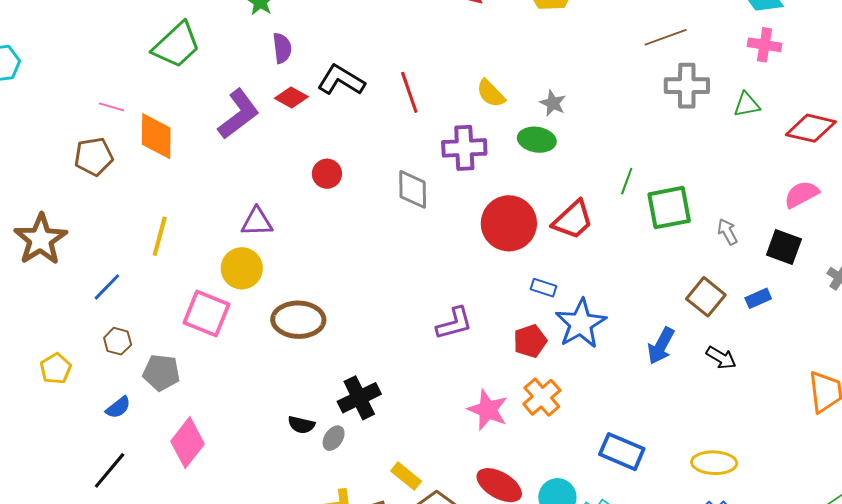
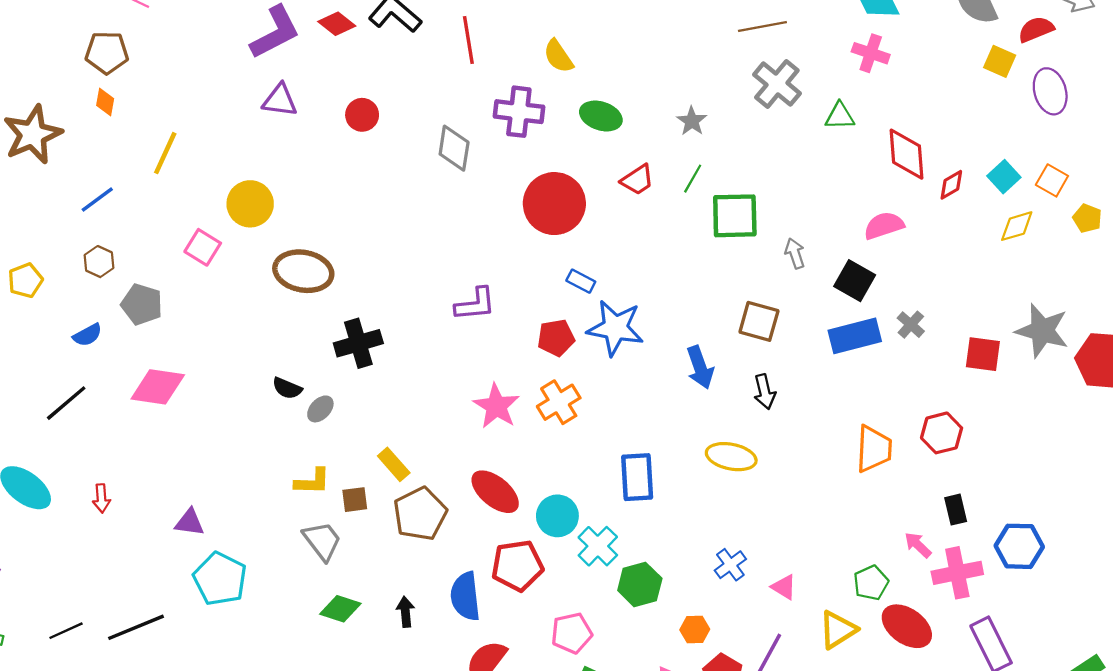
gray cross: (687, 86) -> (777, 84), turned 30
gray star: (553, 103) -> (692, 121), moved
red diamond: (811, 128) -> (907, 154), turned 63
orange diamond: (156, 136) -> (105, 102), moved, size x0.5
red trapezoid: (573, 220) -> (637, 180), moved, size x0.7
purple triangle: (257, 222) -> (280, 100), moved
brown square: (706, 297) -> (759, 321), turned -33
blue rectangle: (758, 298) -> (855, 336), moved, size x1.8
pink square: (206, 314) -> (203, 247), size x0.7
blue star: (581, 324) -> (615, 328), turned 30
blue arrow: (661, 346) -> (700, 367), turned -57
black arrow: (721, 358) -> (765, 392), turned 36
black cross: (359, 398) -> (358, 343), moved
pink diamond: (187, 443) -> (158, 387), turned 51
blue rectangle: (622, 452) -> (637, 477), turned 54
yellow ellipse: (714, 463) -> (731, 457), moved

